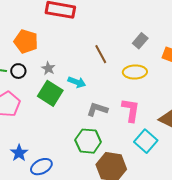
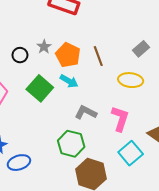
orange pentagon: (26, 41) -> (68, 55), moved
gray star: (48, 68) -> (44, 47), moved
black circle: (18, 71) -> (20, 55), moved

